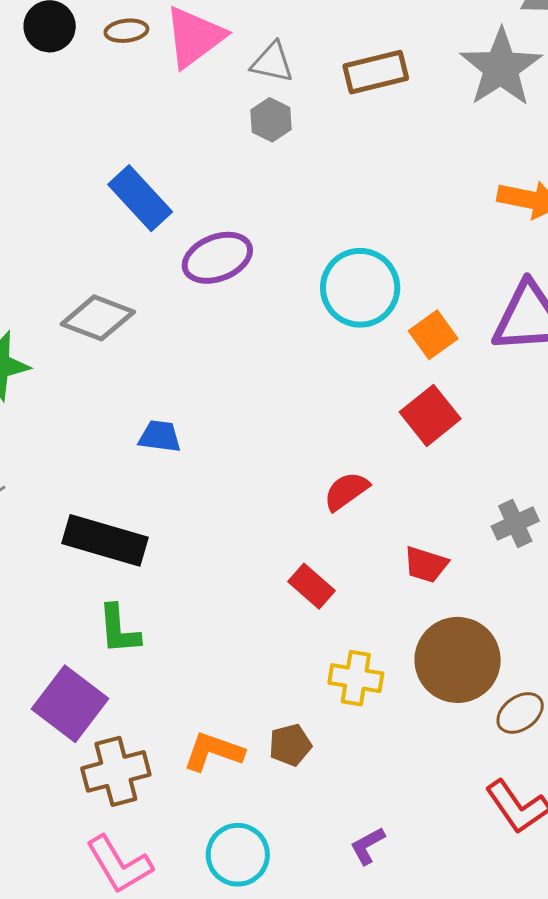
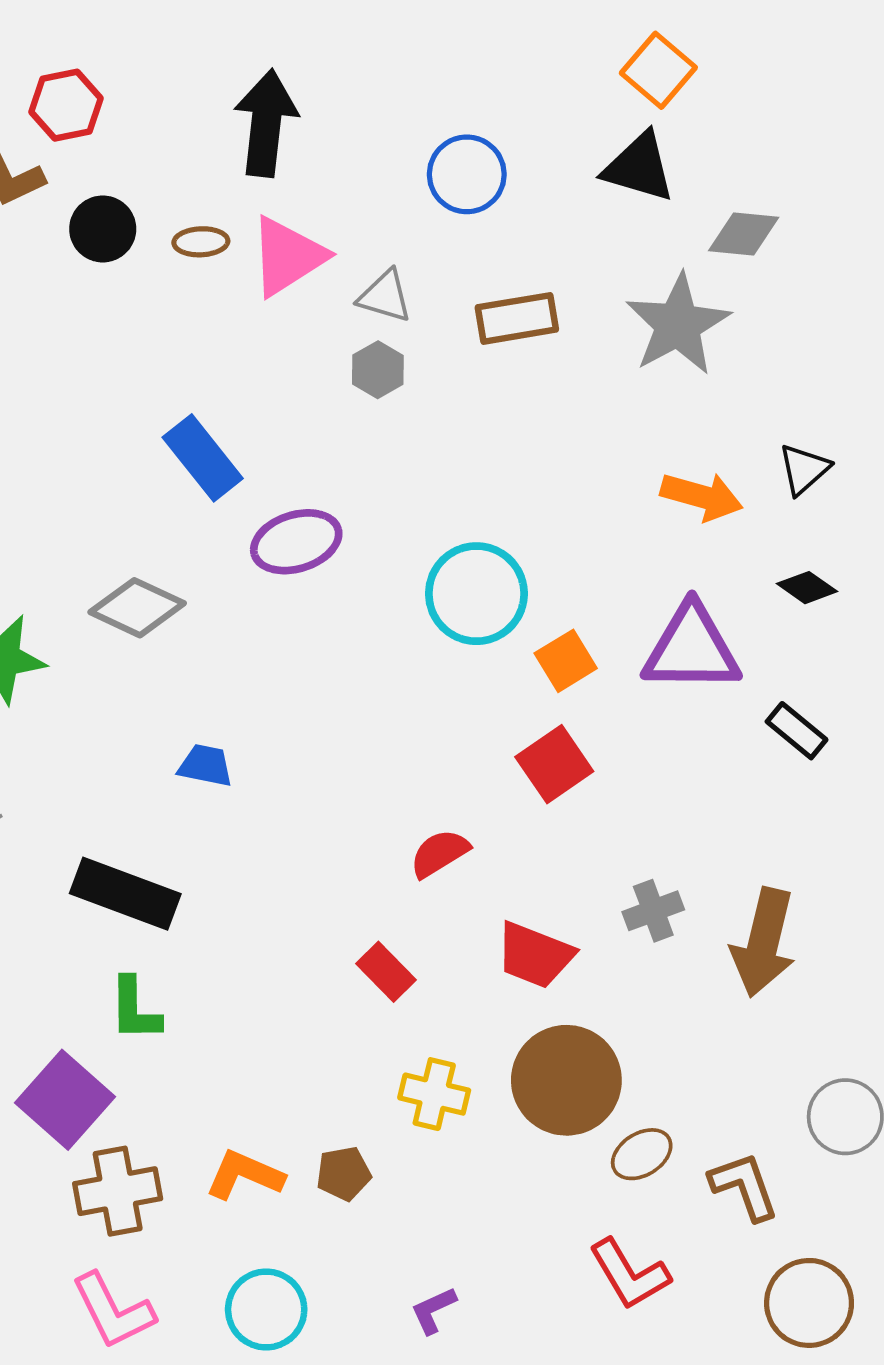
red trapezoid: (426, 565) -> (535, 955), size x1.4

